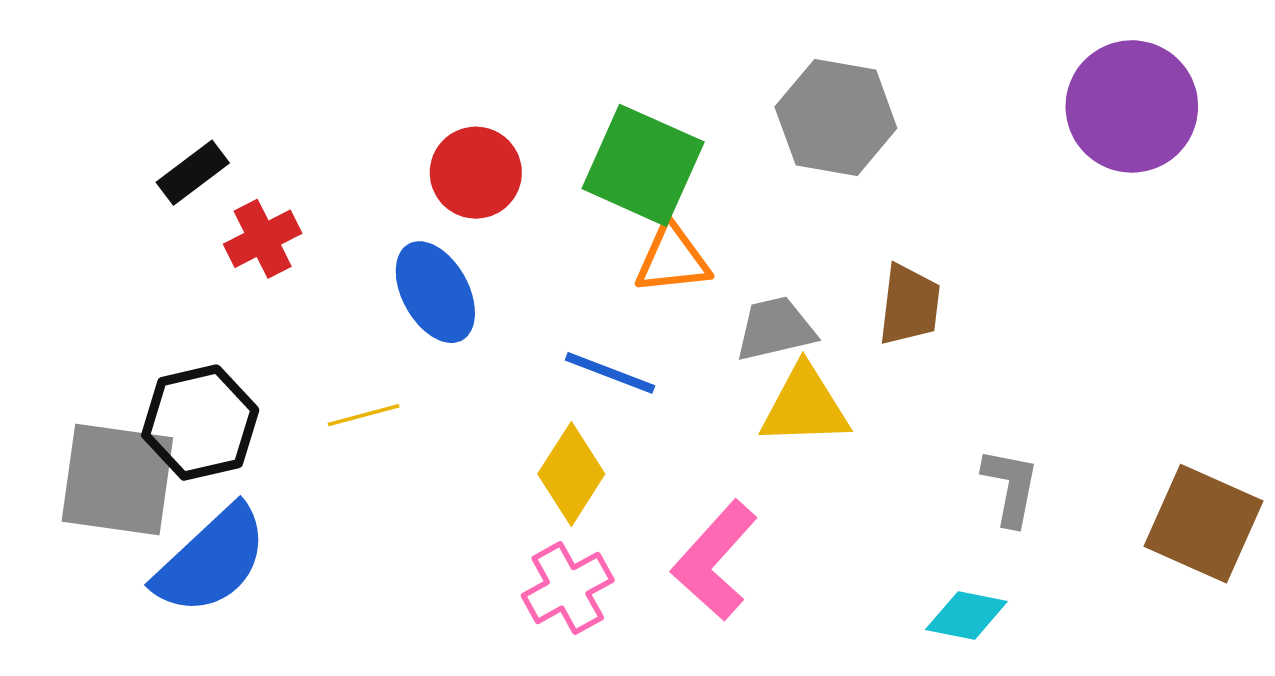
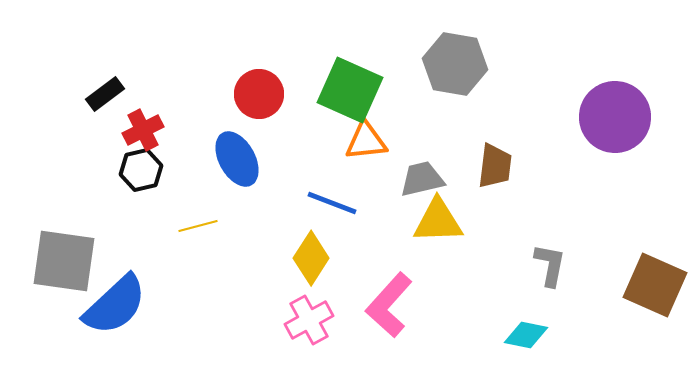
purple circle: (1132, 106) -> (615, 117), moved
black hexagon: (200, 423) -> (141, 170), moved, size x0.7

